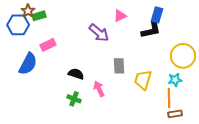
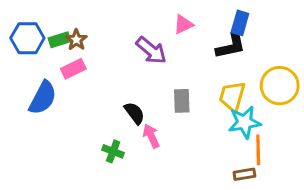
brown star: (28, 11) -> (76, 40), moved
green rectangle: (39, 16) -> (60, 40), moved
black semicircle: (76, 74) -> (134, 113), moved, turned 35
yellow trapezoid: (143, 80) -> (232, 96), moved
cyan star: (175, 80) -> (244, 122), moved, size x1.5
brown rectangle: (175, 114) -> (244, 174), moved

